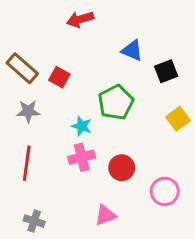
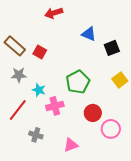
green pentagon: (116, 102) -> (78, 82), moved
cyan star: (82, 126) -> (39, 90), moved
red line: (27, 163) -> (18, 110), turned 30
red circle: (122, 168) -> (93, 113), moved
gray cross: (34, 221) -> (36, 135), moved

